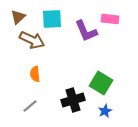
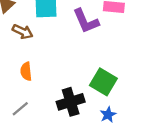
brown arrow: (32, 40) -> (23, 32), size x0.7

